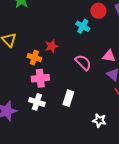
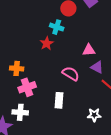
red star: (52, 46) -> (47, 43), moved
pink semicircle: (83, 62) -> (71, 74), moved
white cross: (37, 102) -> (20, 112), moved

